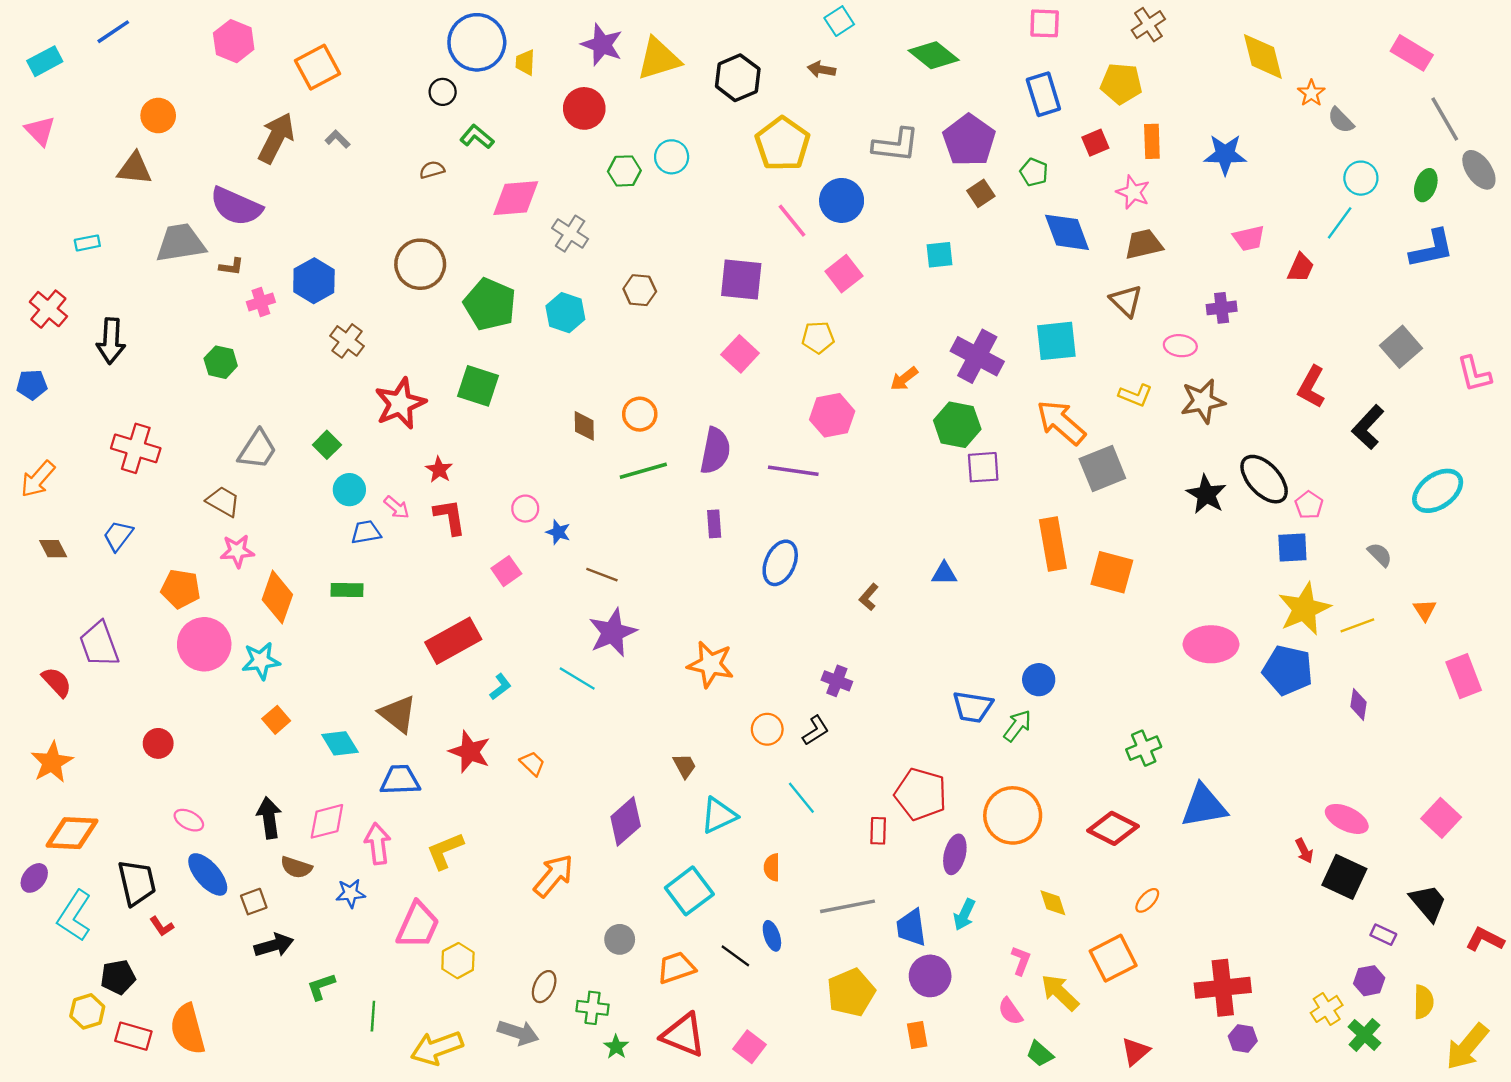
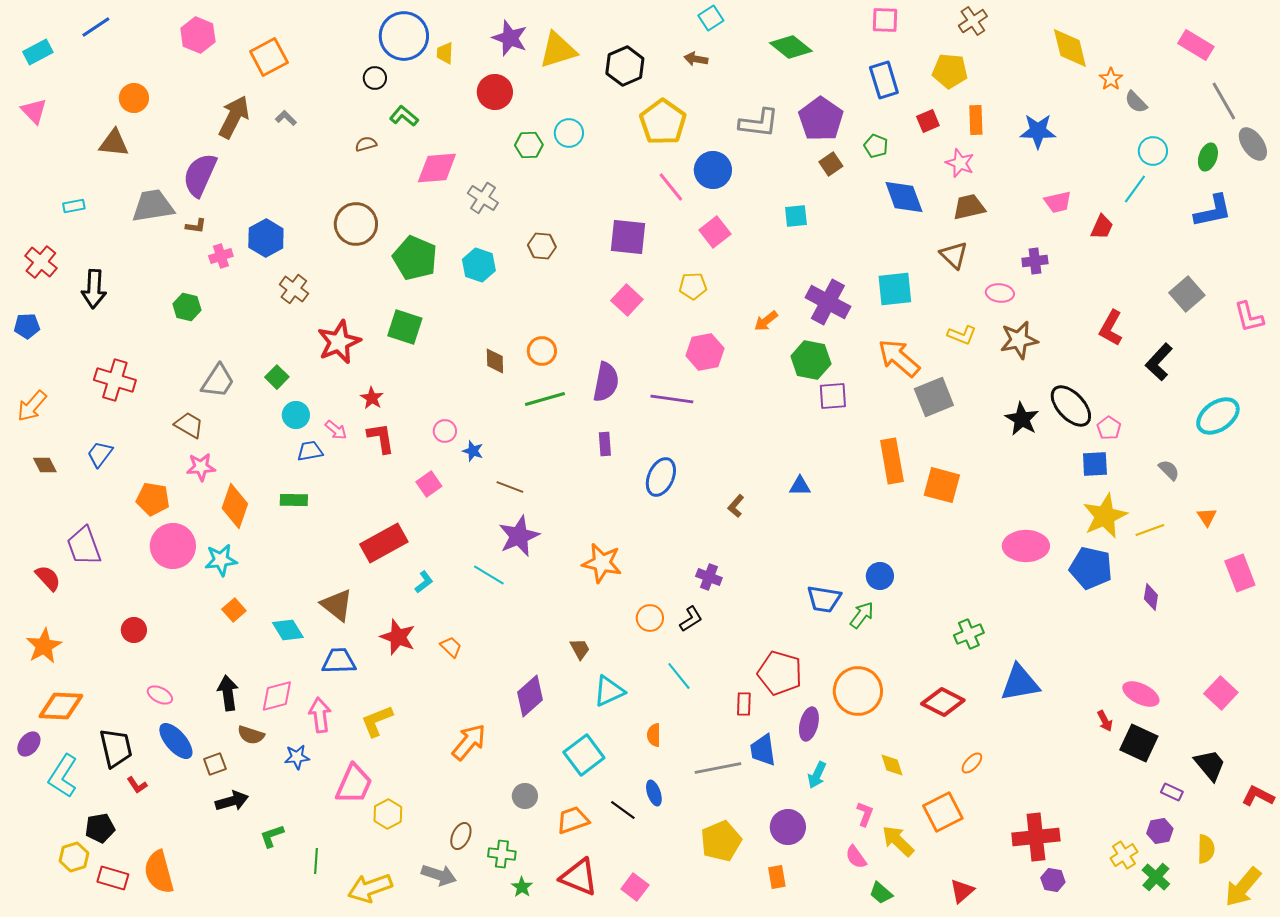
purple semicircle: (236, 206) -> (200, 175), turned 90
blue trapezoid: (911, 928) -> (763, 750), moved

